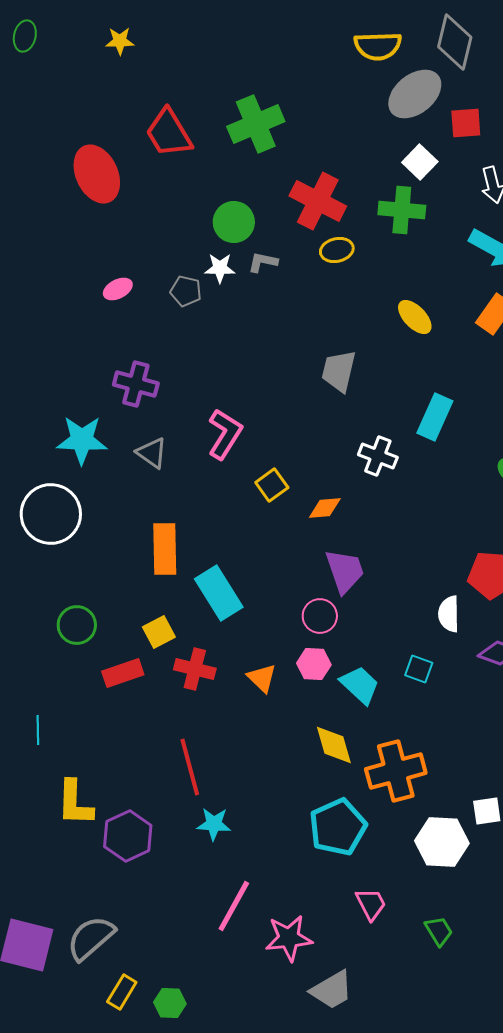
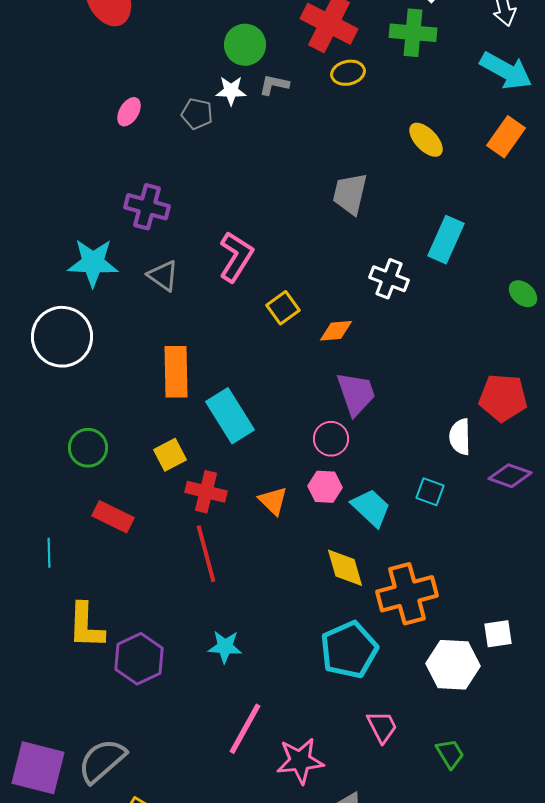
pink ellipse: (118, 289) -> (129, 112), turned -32
red rectangle: (123, 673) -> (113, 517), moved, turned 45
red line: (190, 767) -> (206, 554), moved

